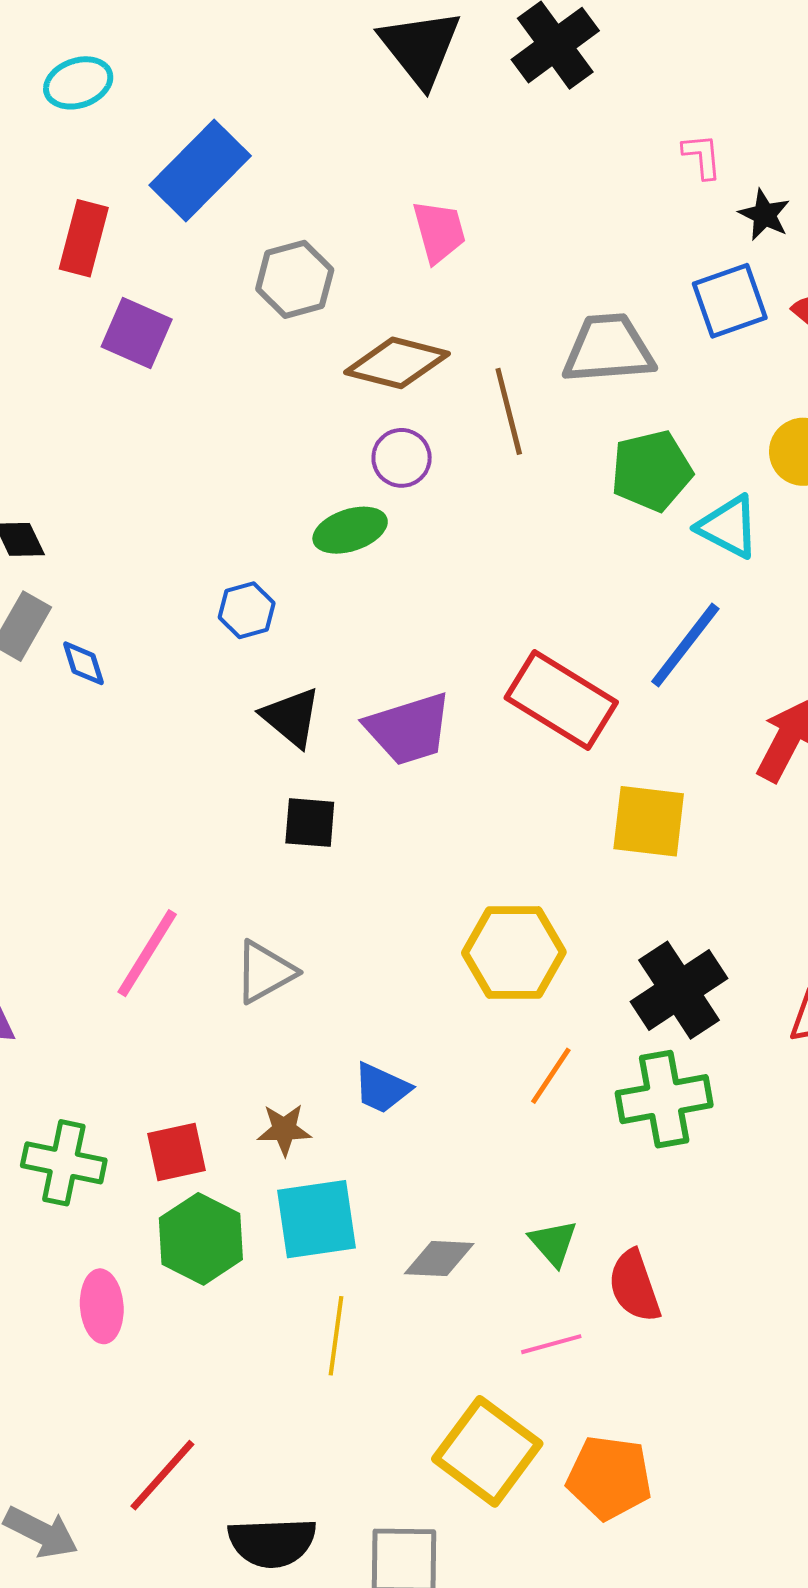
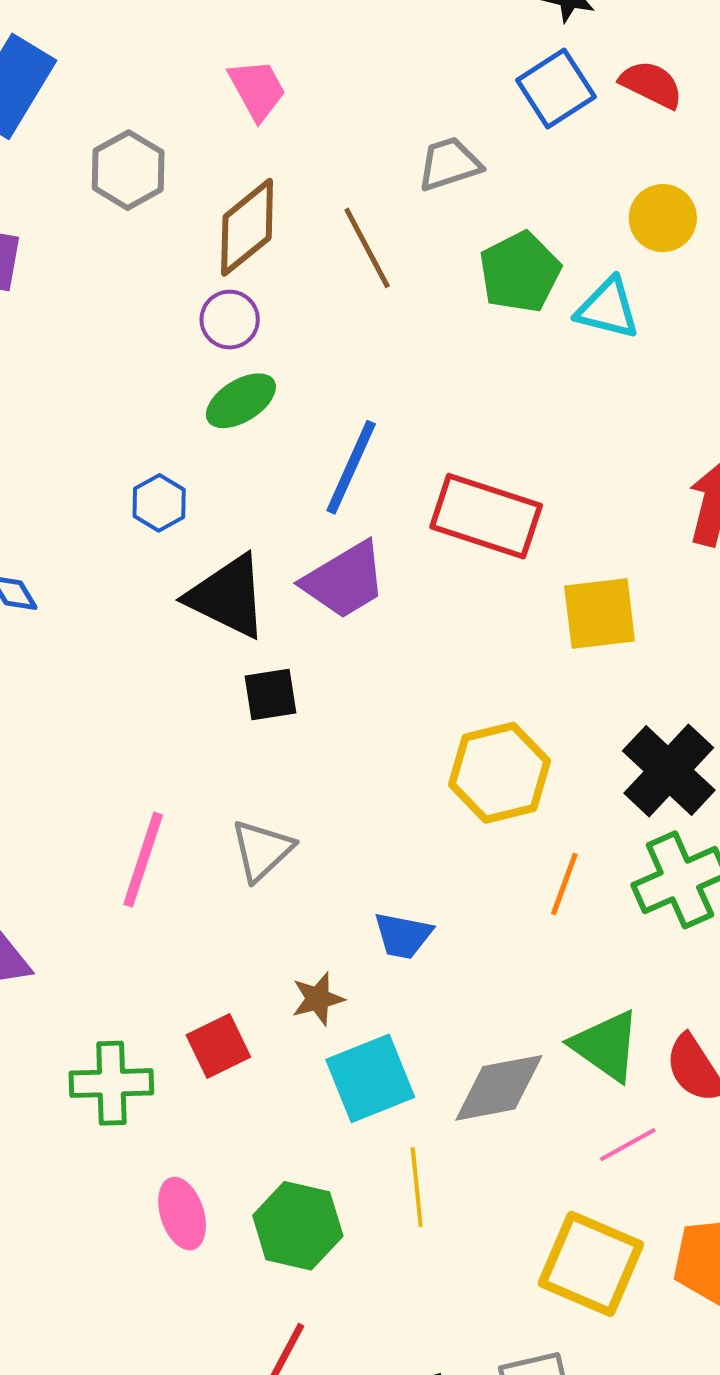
gray trapezoid: (608, 349) -> (449, 164), size x0.7
brown diamond: (397, 363) -> (247, 227), turned -40
purple circle: (402, 458) -> (230, 320), moved
blue line: (685, 645) -> (351, 467), moved
black triangle: (291, 717) -> (228, 596), size x1.4
green hexagon: (201, 1239) -> (298, 1226), moved
green triangle: (553, 1243) -> (606, 1046), size x1.5
gray diamond: (439, 1259) -> (499, 1088), size x1.4

